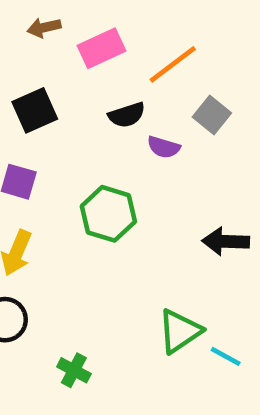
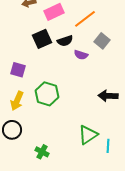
black square: (35, 110) -> (42, 39), moved
green hexagon: (108, 214) -> (47, 94), moved
cyan line: (226, 356) -> (108, 146), turned 64

